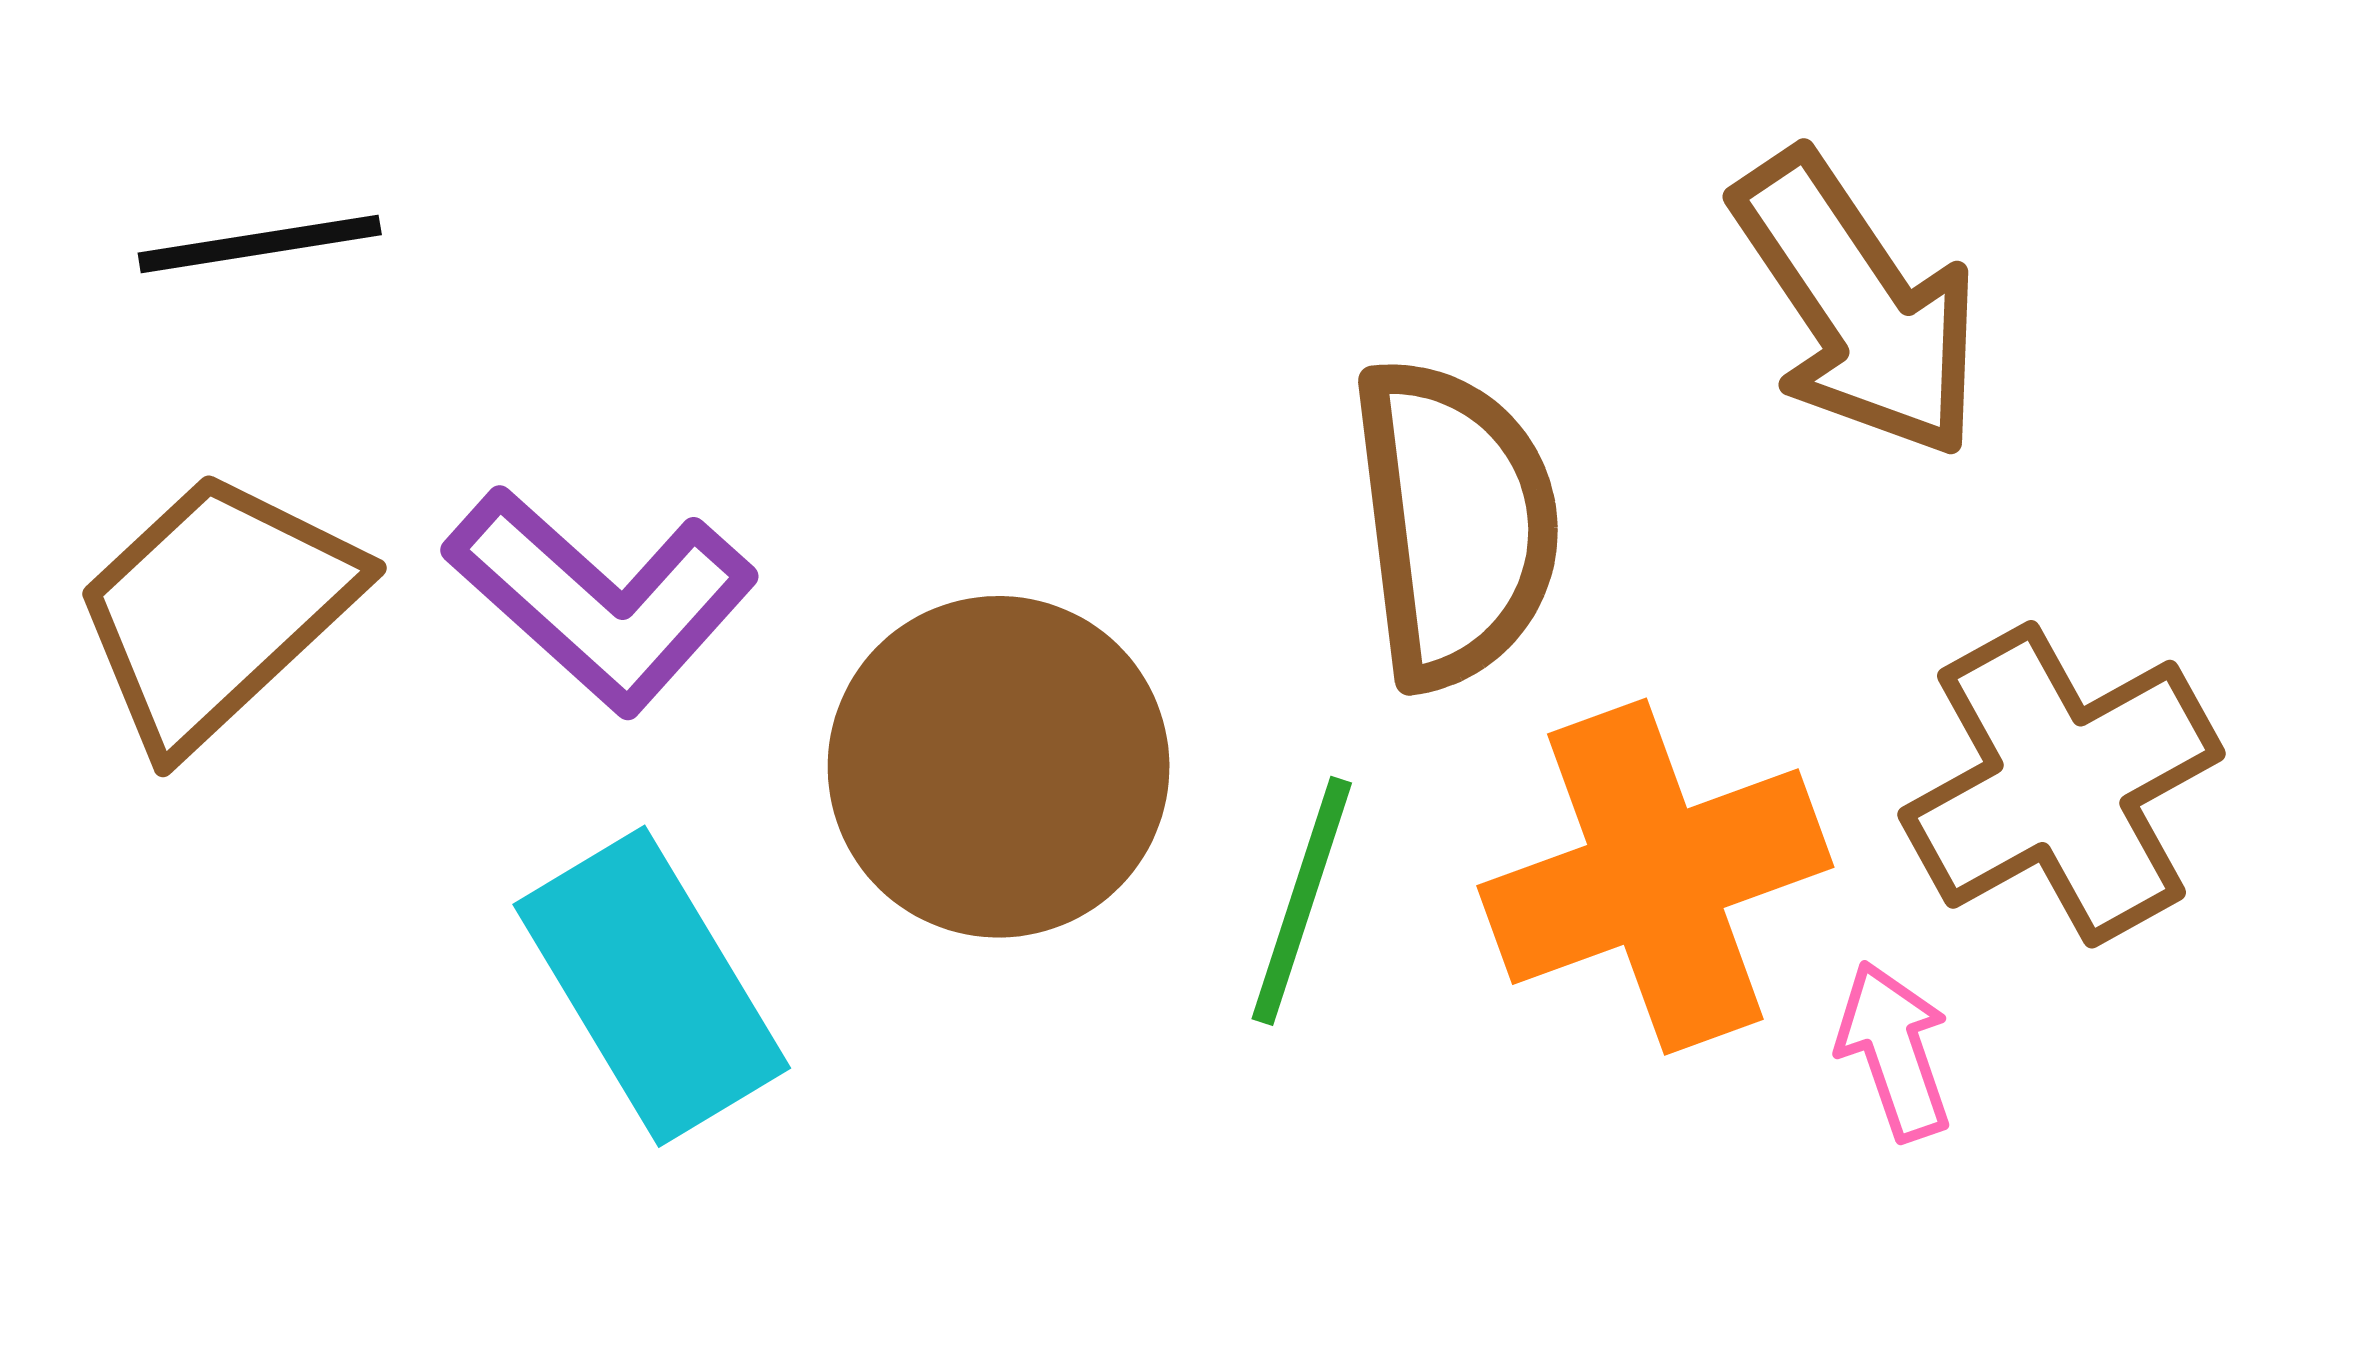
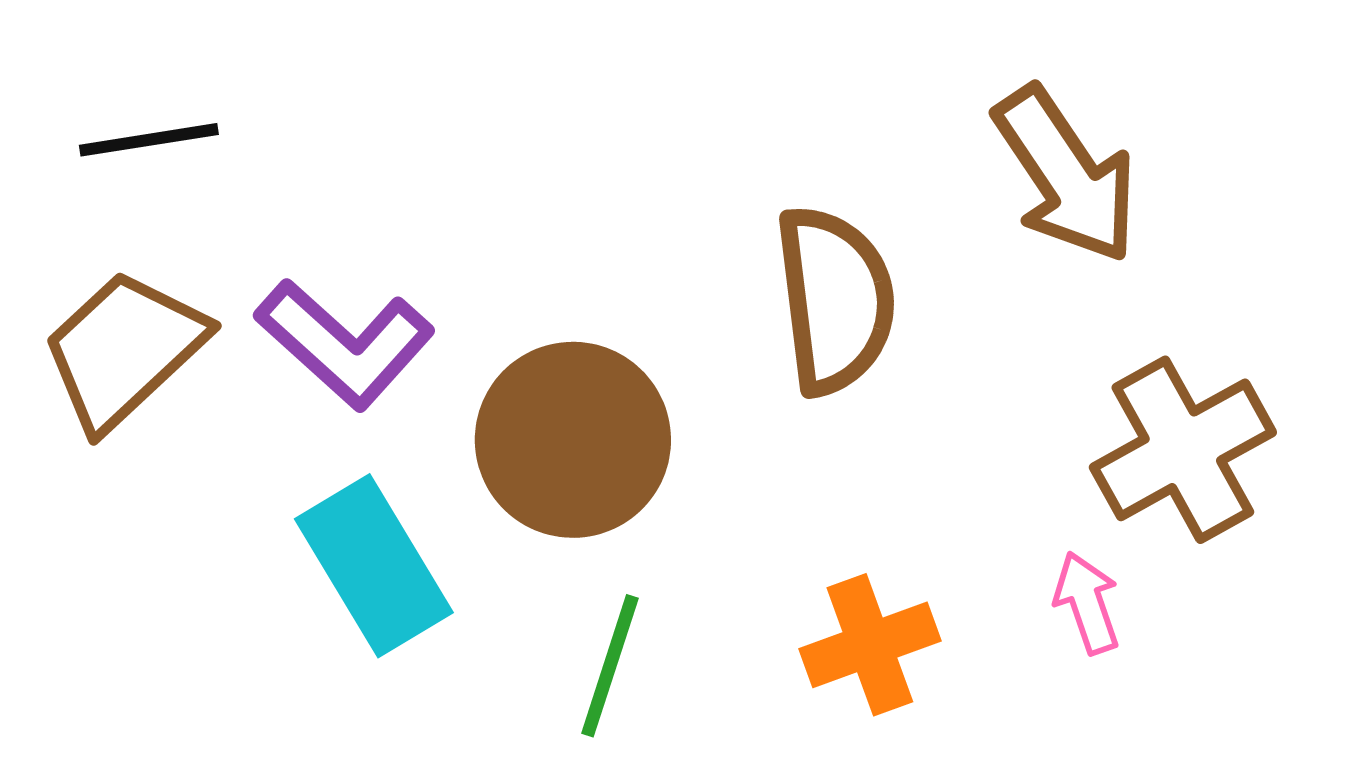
orange cross: (1655, 877) -> (870, 645), moved, size x0.7
green line: (1302, 901) -> (610, 666), moved

